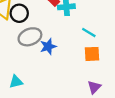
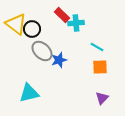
gray ellipse: (30, 37) -> (42, 51), turned 65
cyan triangle: (16, 82) -> (29, 93), size x1.5

